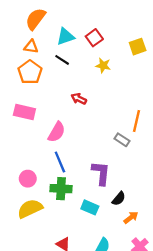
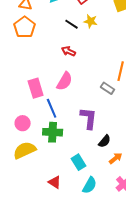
black line: (62, 60) -> (72, 24), moved
pink rectangle: (24, 112) -> (36, 88), moved, turned 60
pink semicircle: (57, 132) -> (65, 81), moved
cyan rectangle: (90, 207) -> (79, 162), moved, turned 35

